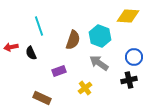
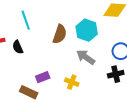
purple rectangle: (59, 71) -> (43, 77), moved
yellow cross: (85, 88) -> (72, 82), turned -32

